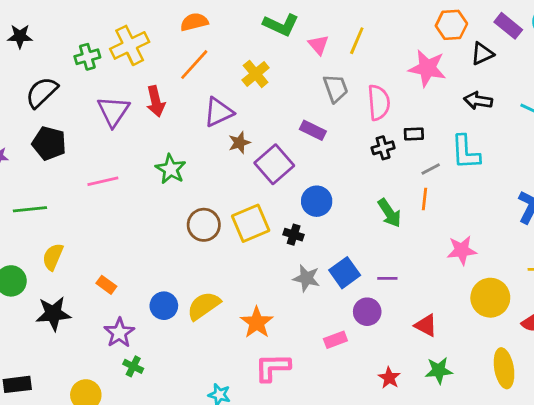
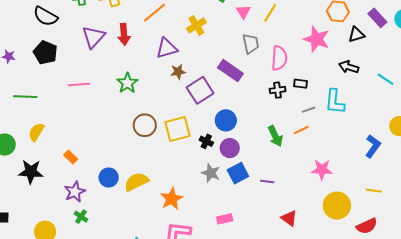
black semicircle: (42, 92) -> (45, 16), turned -115
purple rectangle: (313, 130) -> (230, 71), size x1.4
orange line: (425, 199) -> (301, 130), turned 49
purple circle: (367, 312) -> (230, 148), moved

